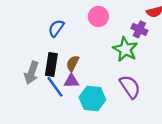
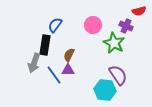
pink circle: (98, 16) -> (93, 25), moved
black rectangle: (51, 65) -> (45, 45), moved
cyan hexagon: (92, 99) -> (105, 90), moved

